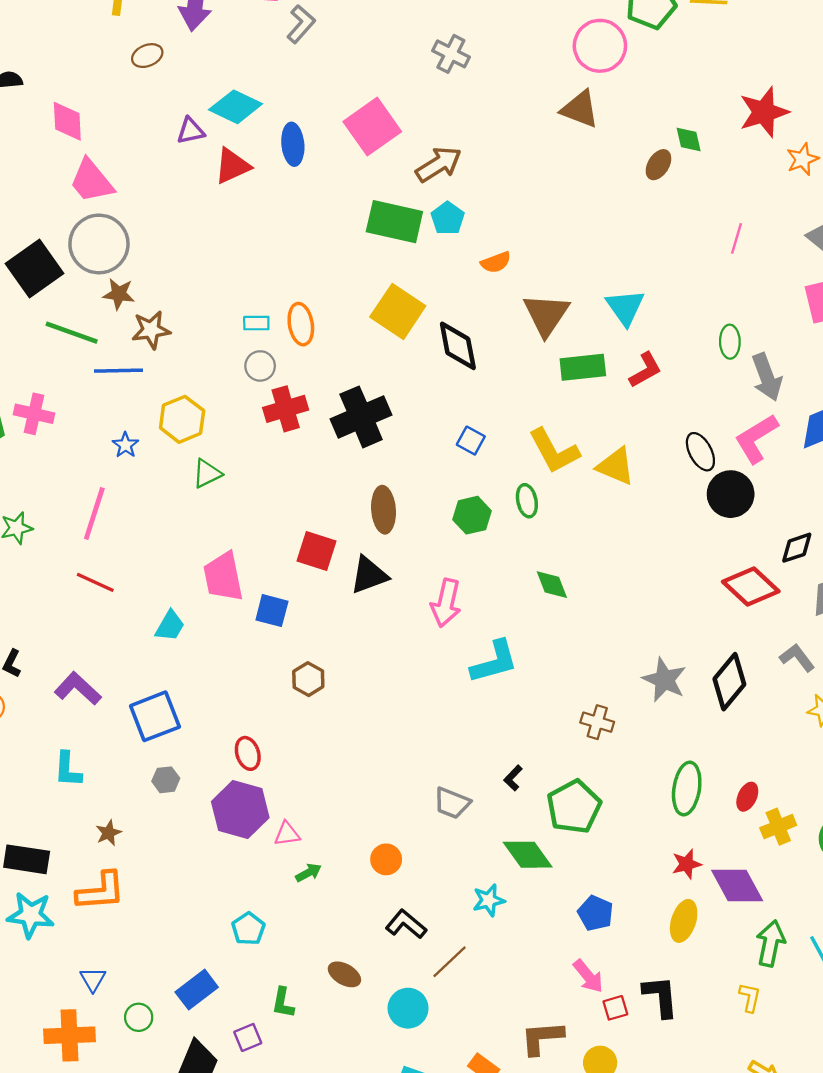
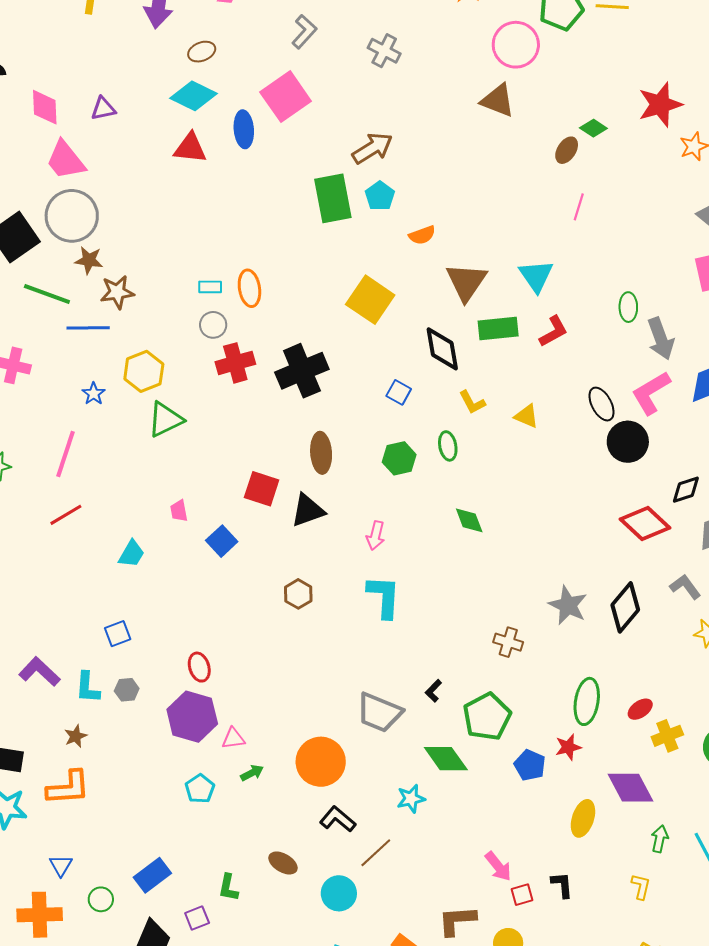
gray L-shape: (301, 24) -> (304, 32), moved
brown ellipse: (147, 56) -> (202, 52), moved
pink square: (372, 127) -> (286, 97), moved
purple triangle: (191, 131) -> (103, 109), moved
green diamond: (689, 140) -> (593, 128), turned -44
red triangle: (232, 166) -> (190, 148), turned 30
green rectangle: (394, 222) -> (333, 198), turned 66
pink line: (737, 238) -> (579, 207), moved
yellow square: (398, 311) -> (370, 300), moved
black diamond: (458, 346) -> (442, 349), moved
yellow L-shape: (554, 451) -> (472, 402), size x0.6
yellow triangle: (616, 466) -> (527, 416), size x0.7
green triangle: (207, 474) -> (165, 419), size x1.4
pink trapezoid: (223, 577) -> (179, 511), size x0.5
red line: (95, 582) -> (66, 515), turned -56
pink arrow: (446, 603) -> (376, 536), size x0.7
blue square: (272, 611) -> (222, 541), turned 32
cyan L-shape: (494, 662) -> (384, 597), moved, turned -72
brown hexagon: (308, 679) -> (298, 594), moved
purple L-shape: (78, 689) -> (39, 672), moved
blue square: (155, 716) -> (118, 634), size x0.6
cyan L-shape: (68, 769) -> (88, 687), moved
red ellipse: (747, 797) -> (640, 709), turned 30
gray trapezoid: (452, 803) -> (379, 712), size x1.4
orange circle: (386, 859) -> (321, 762), size x1.8
red star: (687, 864) -> (568, 747), moved
blue pentagon: (595, 913) -> (530, 765), moved
cyan pentagon: (248, 929) -> (200, 789), moved
green arrow: (771, 943) -> (660, 839), size x0.7
black L-shape: (661, 996) -> (562, 885), size x0.7

